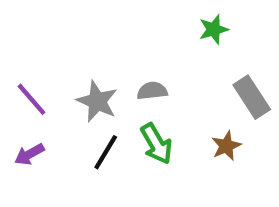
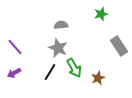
gray semicircle: (152, 91) -> (61, 25), moved
gray star: (97, 101) -> (58, 48), moved
brown star: (226, 146) -> (98, 78), moved

